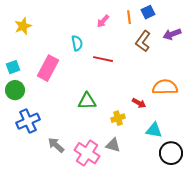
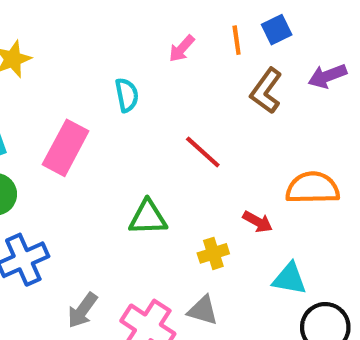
red line: (103, 59) -> (203, 152), moved, turned 30
gray arrow: (56, 145) -> (82, 310), turned -96

